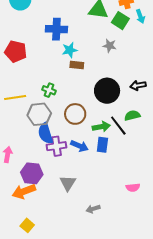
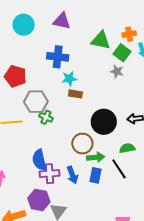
gray star: (110, 46) -> (117, 71), moved
gray hexagon: (39, 114) -> (36, 102), moved
brown circle: (75, 114) -> (82, 144), moved
black line: (118, 126) -> (119, 169), moved
blue arrow: (79, 146) -> (72, 175), turned 42
purple hexagon: (32, 173) -> (39, 200), moved

